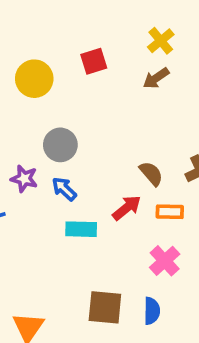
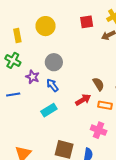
red square: (94, 61) -> (87, 22), moved
cyan rectangle: (81, 229) -> (49, 110), moved, turned -42
pink cross: (165, 261) -> (99, 130), turned -35

